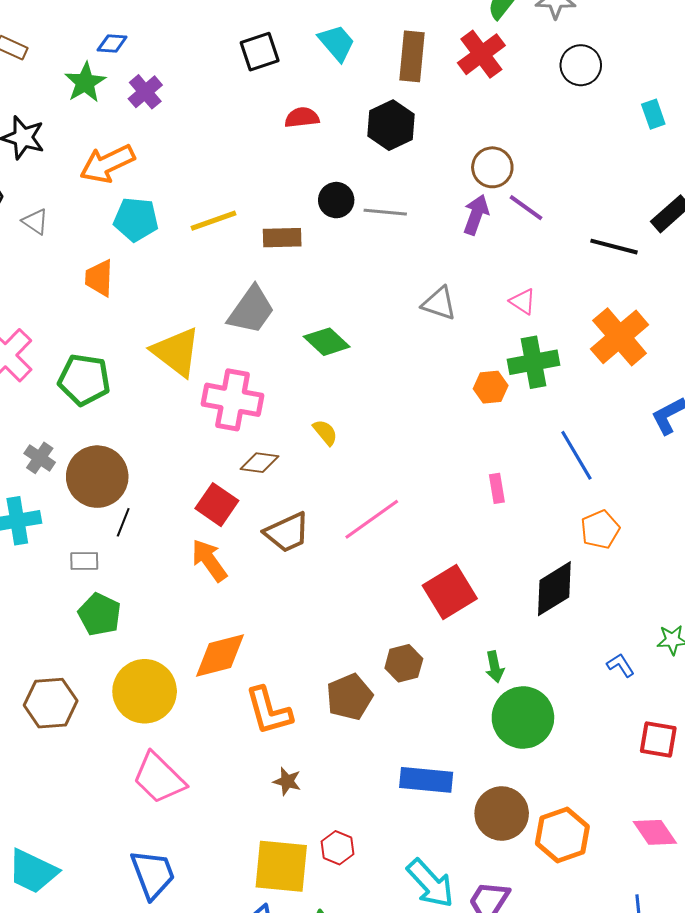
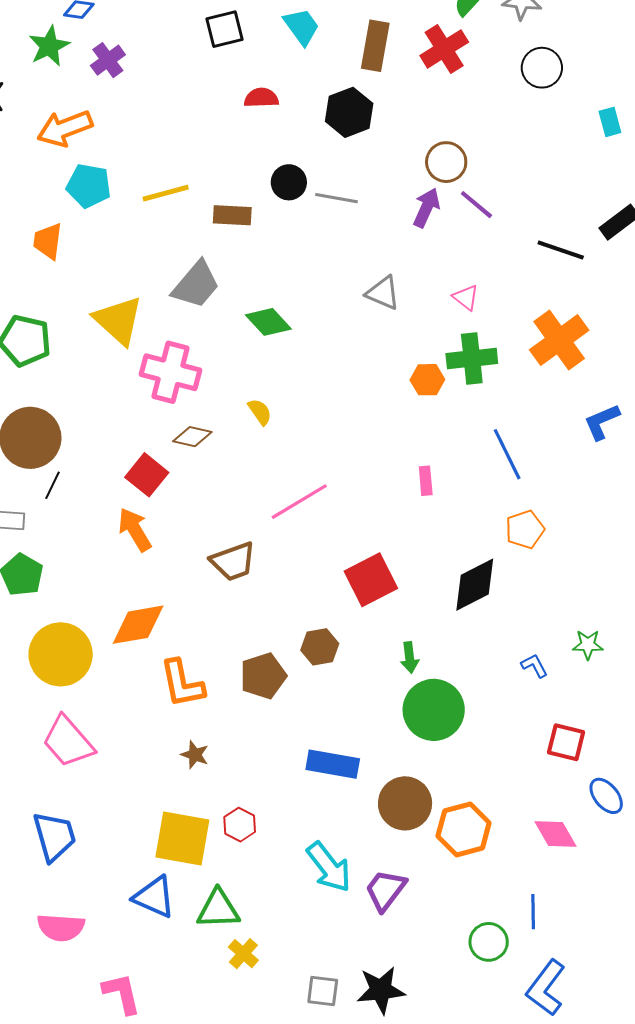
brown trapezoid: (287, 532) -> (233, 561), moved

